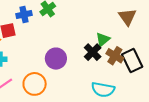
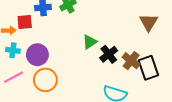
green triangle: (103, 39) -> (90, 42), moved
purple circle: (56, 59) -> (37, 55), moved

